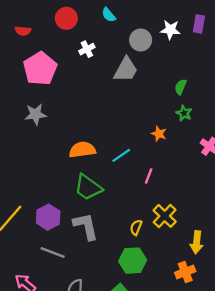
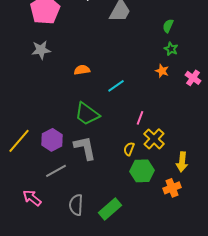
orange star: (159, 134) -> (162, 71), moved
orange semicircle: (82, 150) -> (82, 70), moved, size x0.7
pink line: (149, 176) -> (140, 118), moved
gray line: (53, 253) -> (56, 171), turned -50
green hexagon: (133, 261) -> (142, 171), moved

